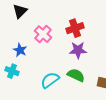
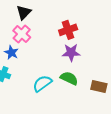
black triangle: (20, 11) -> (24, 12), moved
pink cross: (43, 34) -> (22, 34), moved

